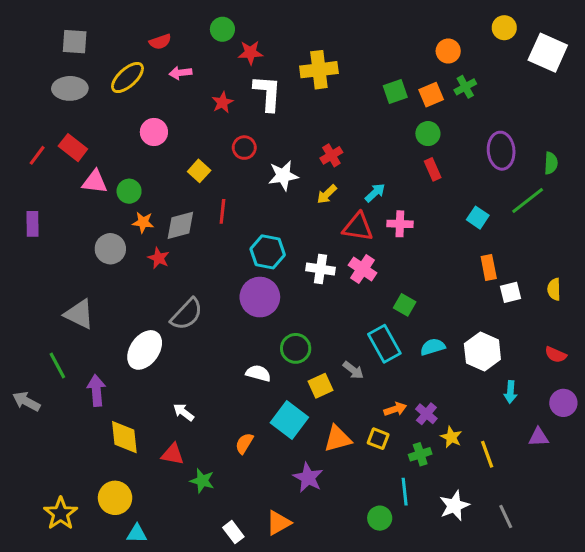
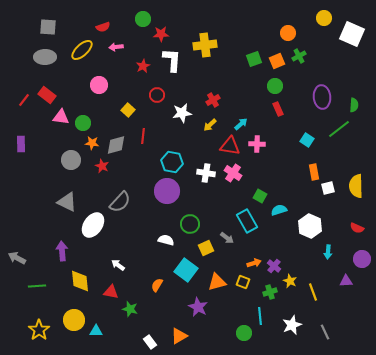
yellow semicircle: (554, 289) -> (356, 186), size x1.6
gray triangle: (79, 314) -> (67, 202), moved
cyan semicircle: (433, 347) -> (279, 210), moved
green line: (57, 366) -> (37, 286), moved, turned -66
cyan triangle: (137, 534) -> (96, 331), moved

